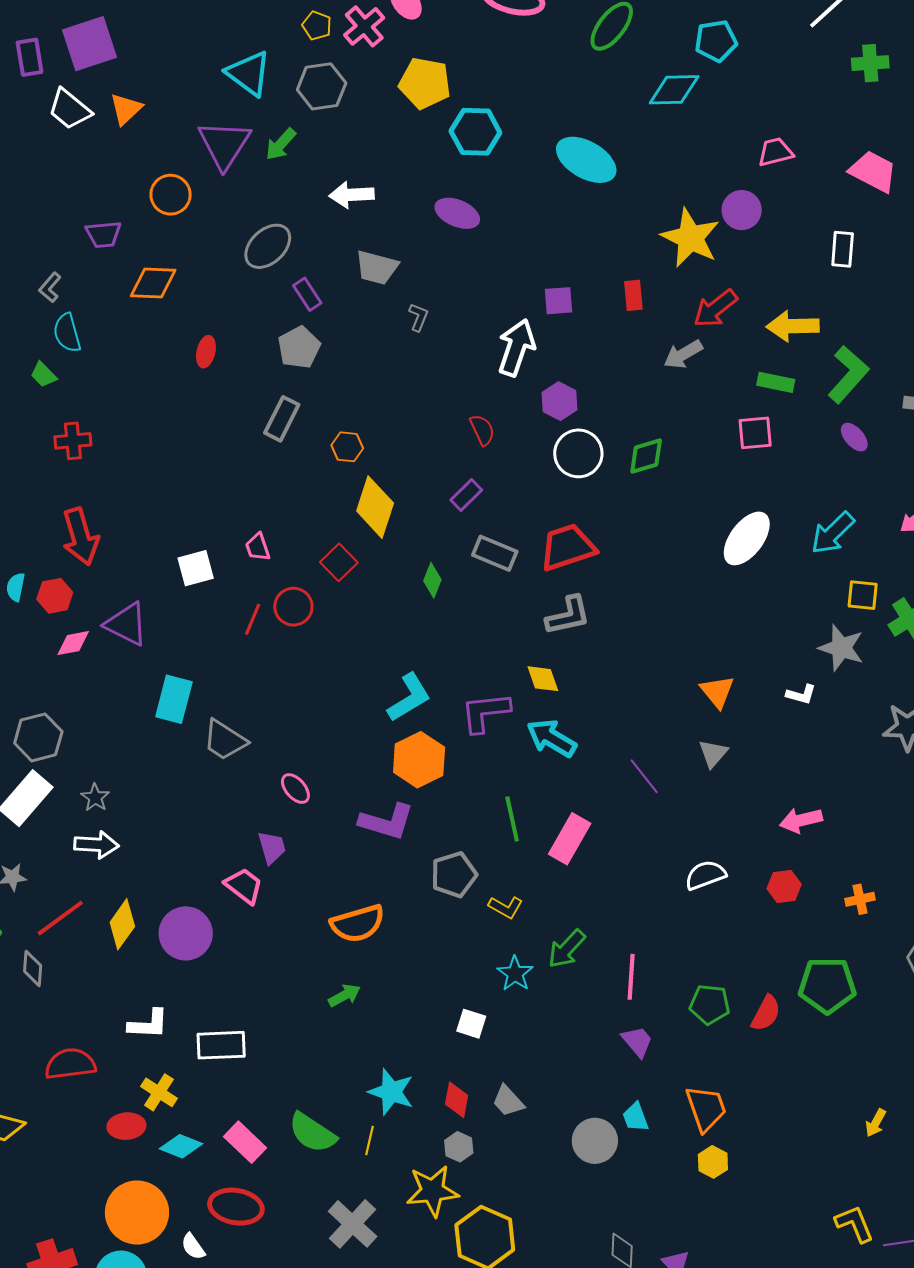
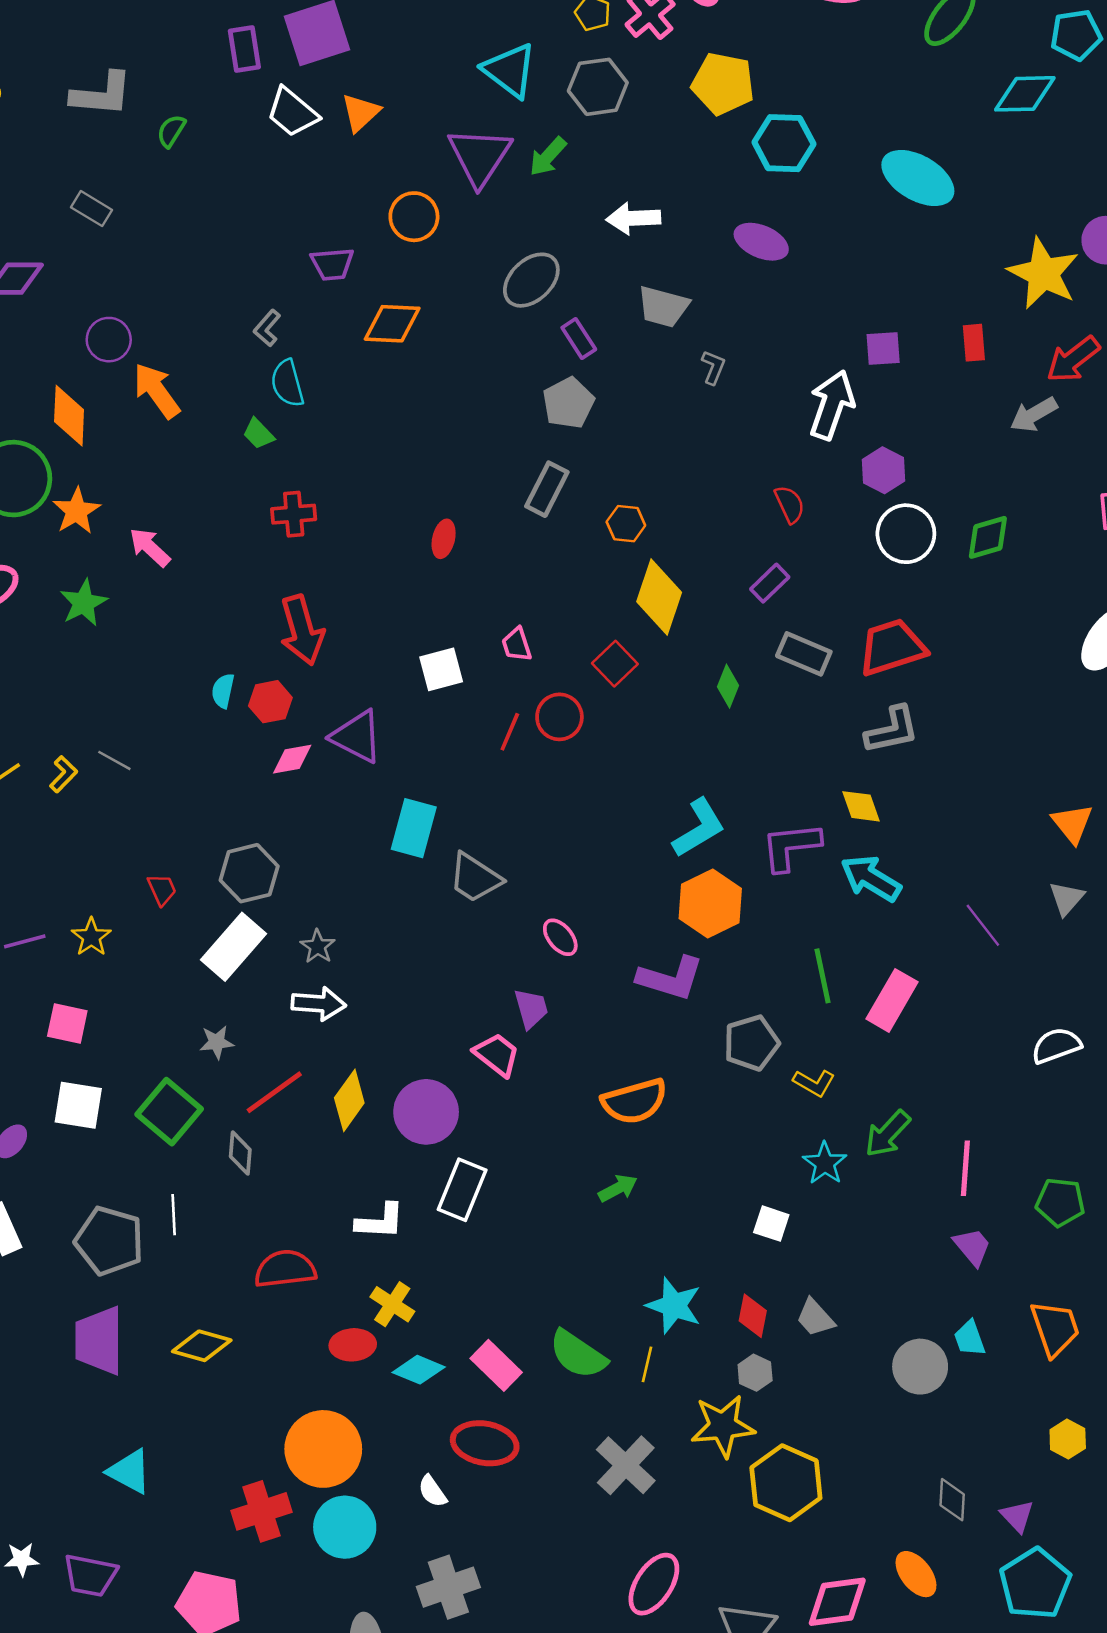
red ellipse: (206, 352) -> (444, 539), moved
white rectangle: (221, 1045) -> (462, 1190), moved, turned -66
yellow hexagon: (713, 1162) -> (1068, 1439), moved
orange circle: (137, 1212) -> (323, 1449), moved

